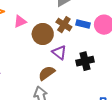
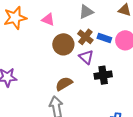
pink triangle: (20, 21) -> (48, 20), moved, turned 40
purple triangle: (59, 52) -> (86, 57), moved

